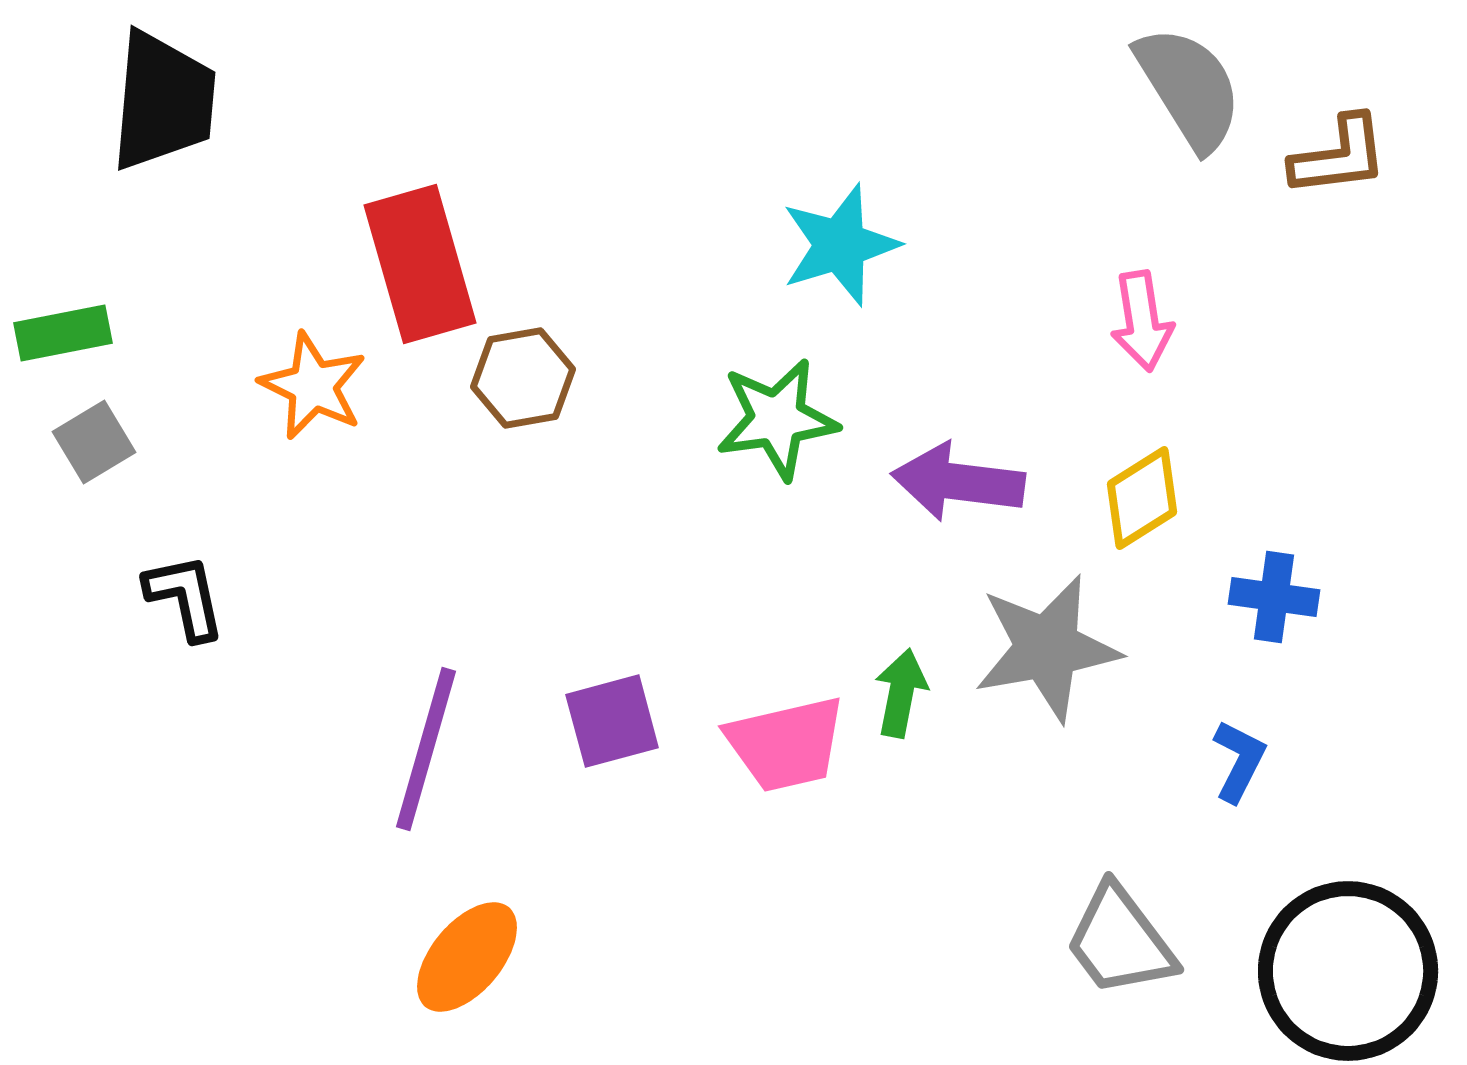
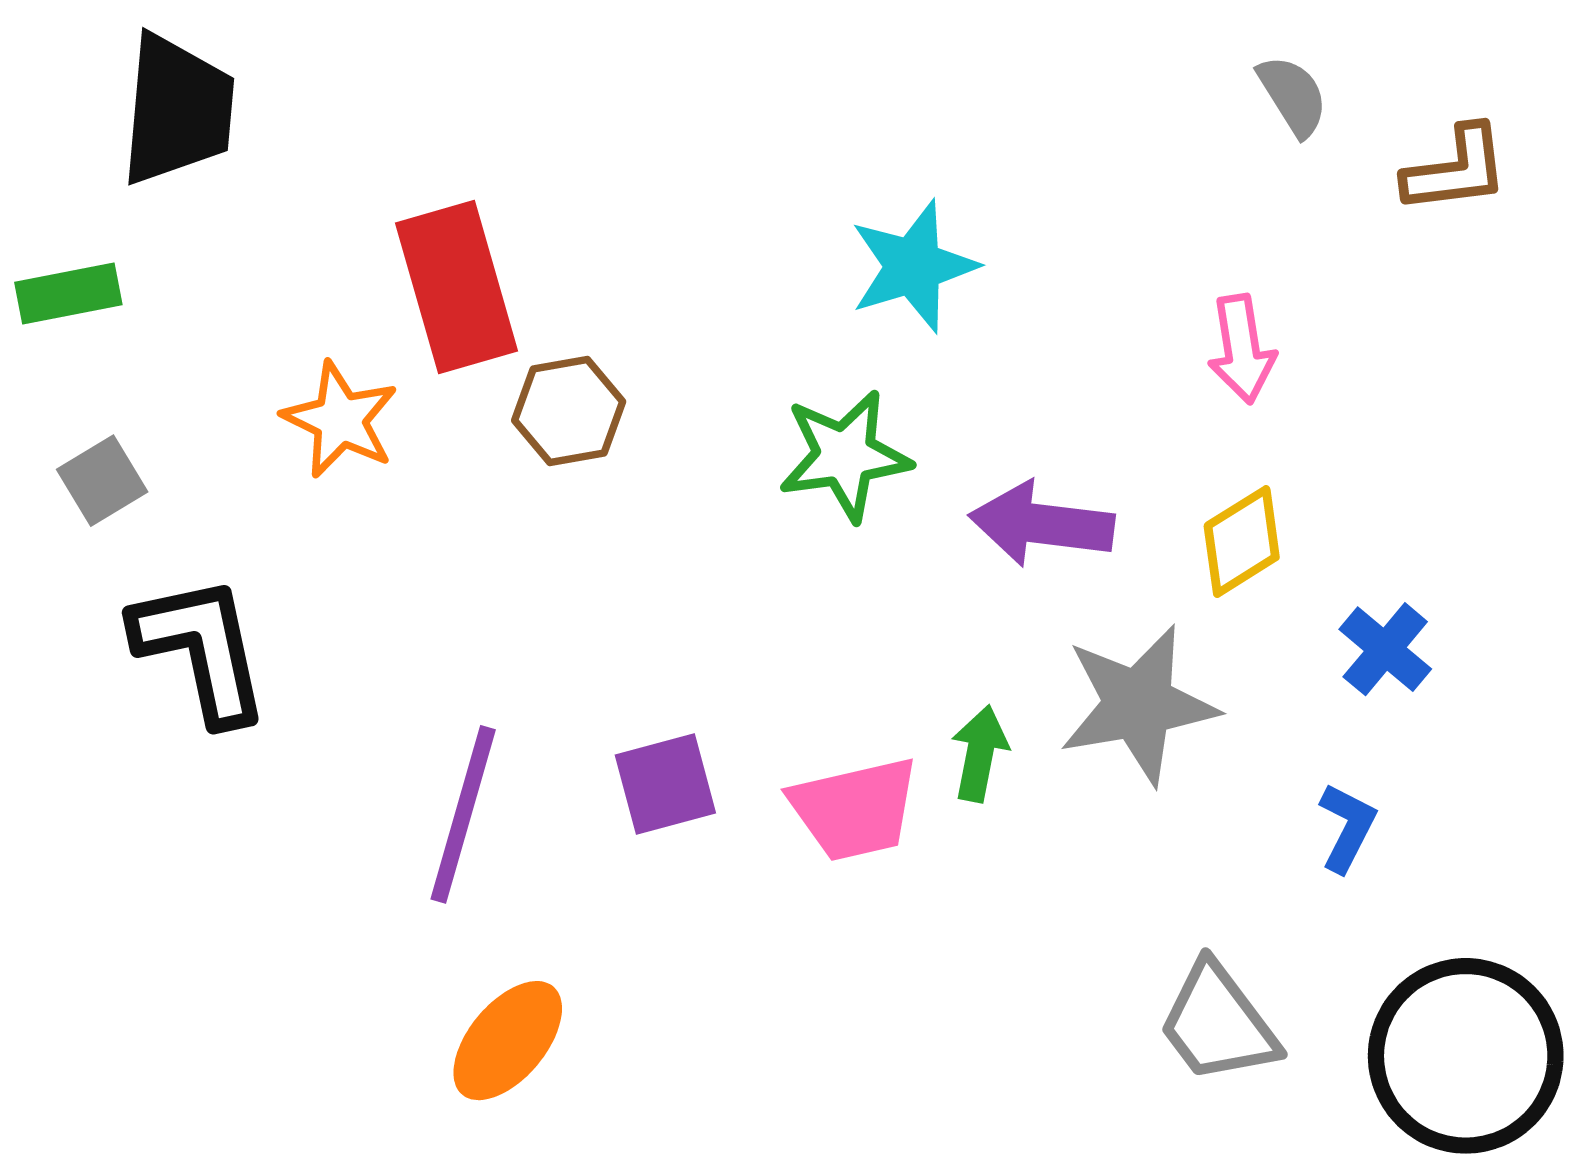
gray semicircle: (1189, 88) -> (1293, 96), size x0.6
green rectangle: (63, 333) -> (68, 294), moved
black L-shape: (185, 597) -> (201, 649), size x1.6
blue cross: (1274, 597) -> (1385, 649), turned 32

